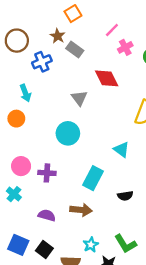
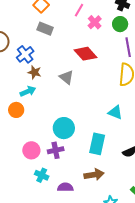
brown star: (58, 36) -> (35, 72), moved
gray rectangle: (75, 49) -> (45, 29), moved
cyan arrow: (25, 93) -> (28, 91), moved, turned -77
cyan circle: (68, 133) -> (64, 128), moved
cyan cross: (14, 194) -> (42, 175), moved

